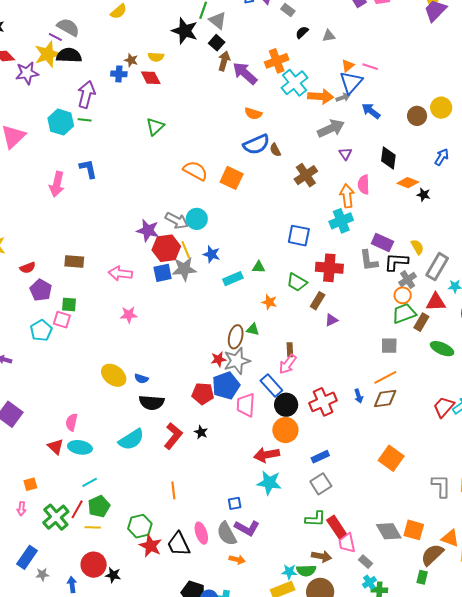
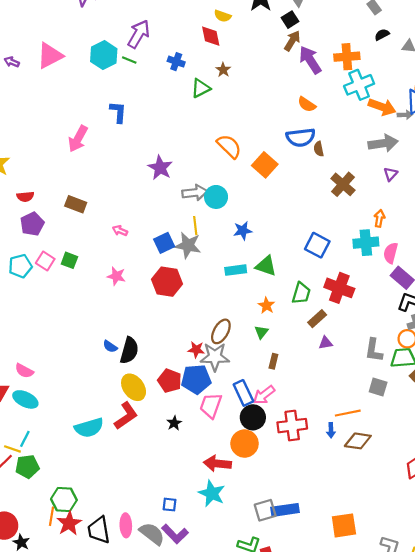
brown star: (131, 60) -> (223, 70), moved
blue cross: (119, 74) -> (176, 62), moved
brown cross: (306, 175) -> (343, 184), turned -30
pink arrow: (57, 184) -> (78, 139), moved
pink semicircle: (364, 185) -> (391, 253), moved
orange arrow: (347, 196) -> (379, 218), size x0.7
gray arrow: (177, 221) -> (195, 193), turned -50
purple star: (148, 230) -> (160, 168), moved
red hexagon: (166, 248) -> (167, 282), moved
blue star: (212, 254) -> (243, 231), moved, turned 30
gray L-shape: (369, 261) -> (374, 350), moved
green triangle: (259, 267) -> (266, 266), size x1.5
pink arrow: (120, 273) -> (120, 231), size x0.6
blue square: (163, 273) -> (164, 243), turned -30
green trapezoid: (297, 282) -> (301, 293), turned -120
green square: (69, 305) -> (69, 260), moved
green triangle: (253, 329) -> (261, 332), moved, turned 40
pink arrow: (288, 364) -> (264, 395), moved
yellow ellipse: (114, 375) -> (134, 387), moved
orange line: (385, 377) -> (348, 413), moved
black semicircle: (152, 402) -> (129, 350), moved, turned -95
pink semicircle: (72, 422) -> (24, 371), turned -90
black star: (201, 432) -> (174, 423), moved
cyan semicircle: (131, 439) -> (89, 428), moved
blue rectangle: (320, 457) -> (285, 510), moved, size x1.4
orange square: (391, 458) -> (344, 525), moved, turned 30
cyan line: (90, 482) -> (25, 439), turned -49
orange line: (173, 490) -> (52, 516), moved
yellow line: (93, 527) -> (12, 449), moved
gray semicircle: (227, 534) -> (152, 534), turned 140

